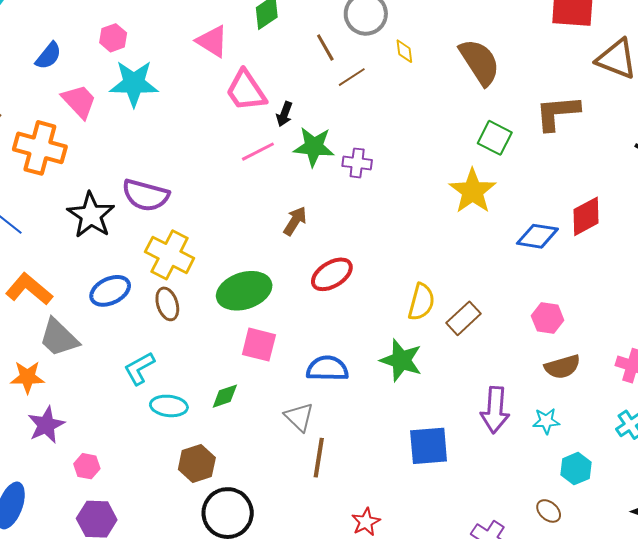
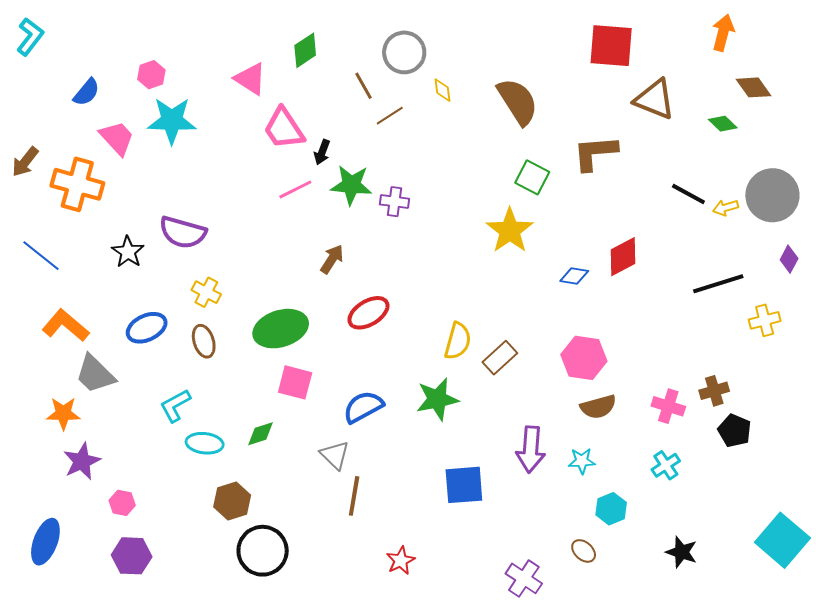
black star: (91, 215) -> (128, 252), size x0.7
blue diamond: (537, 236) -> (574, 276), size x0.7
yellow cross: (170, 255) -> (206, 292), size x0.6
pink hexagon: (548, 318) -> (584, 358), size x1.4
green star: (401, 360) -> (437, 399), turned -30
blue semicircle: (327, 368) -> (363, 407), turned -30

